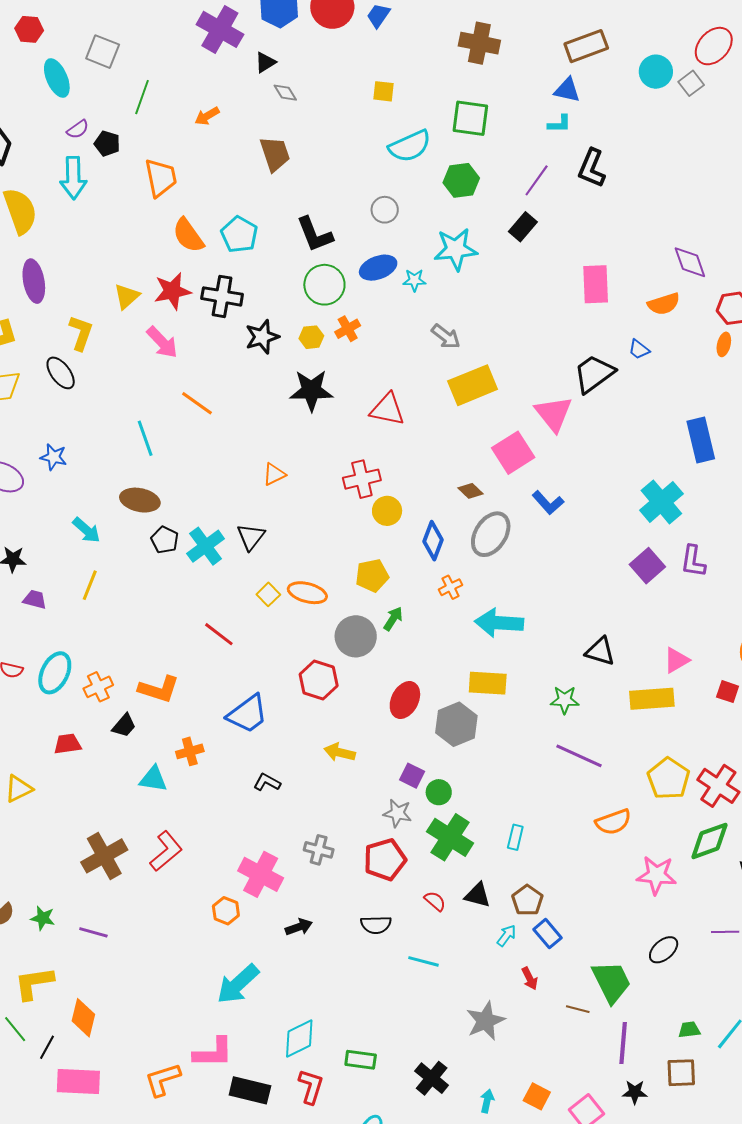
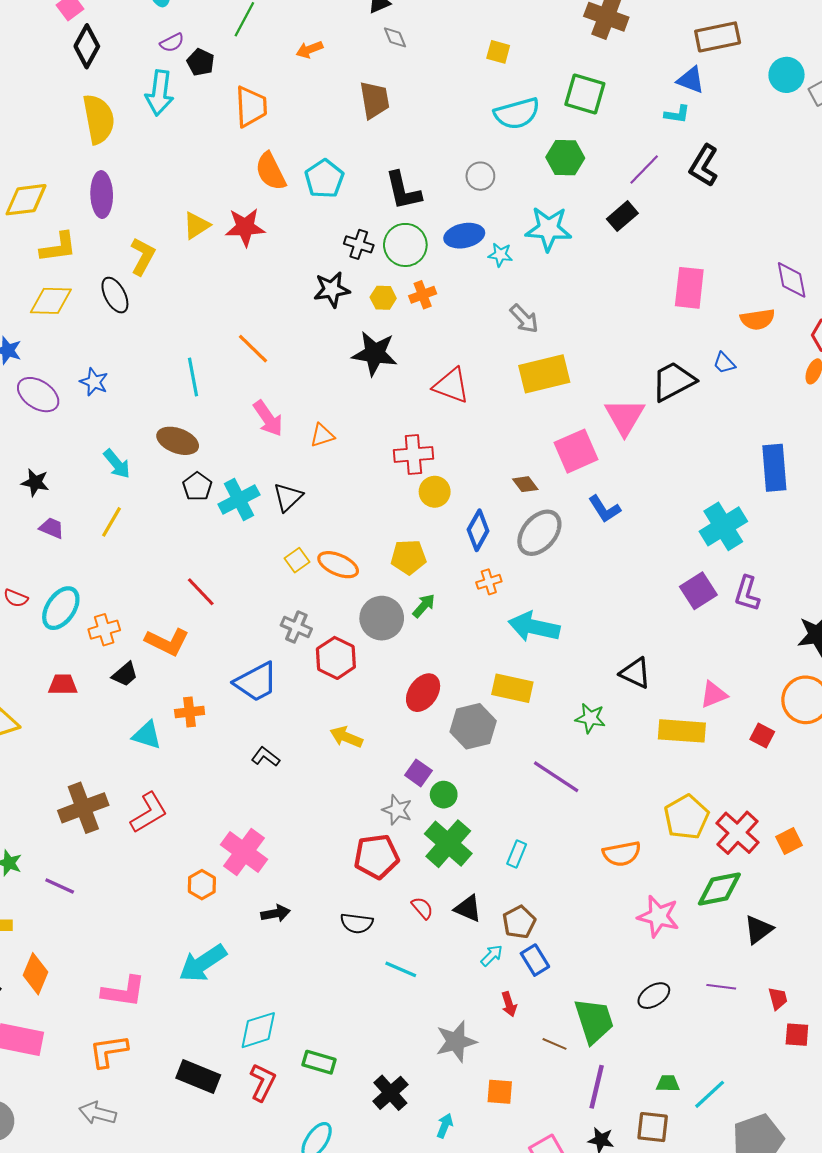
black cross: (222, 296) -> (359, 244), moved, size x0.7
pink arrow: (162, 342) -> (268, 418), moved
red line: (219, 634) -> (201, 592), moved
purple line: (579, 756) -> (556, 777), moved
gray cross: (319, 850) -> (296, 627), moved
pink L-shape: (213, 1053) -> (124, 992), moved
orange square: (537, 1096) -> (500, 1092), moved, turned -32

